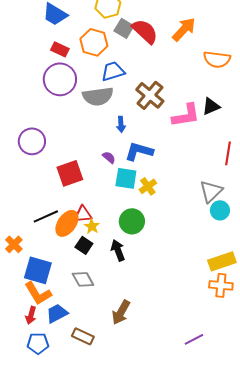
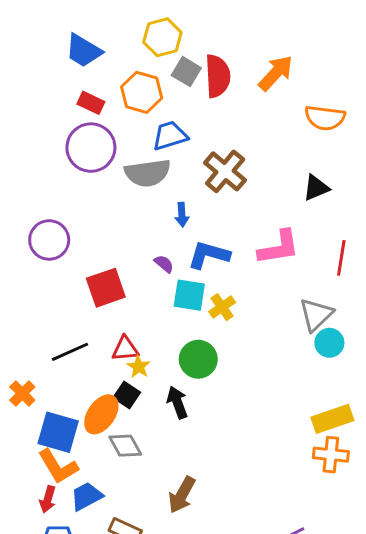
red semicircle: (145, 31) -> (218, 76), turned 44
pink L-shape: (186, 115) -> (279, 247), moved
orange ellipse: (67, 223) -> (101, 414), moved

